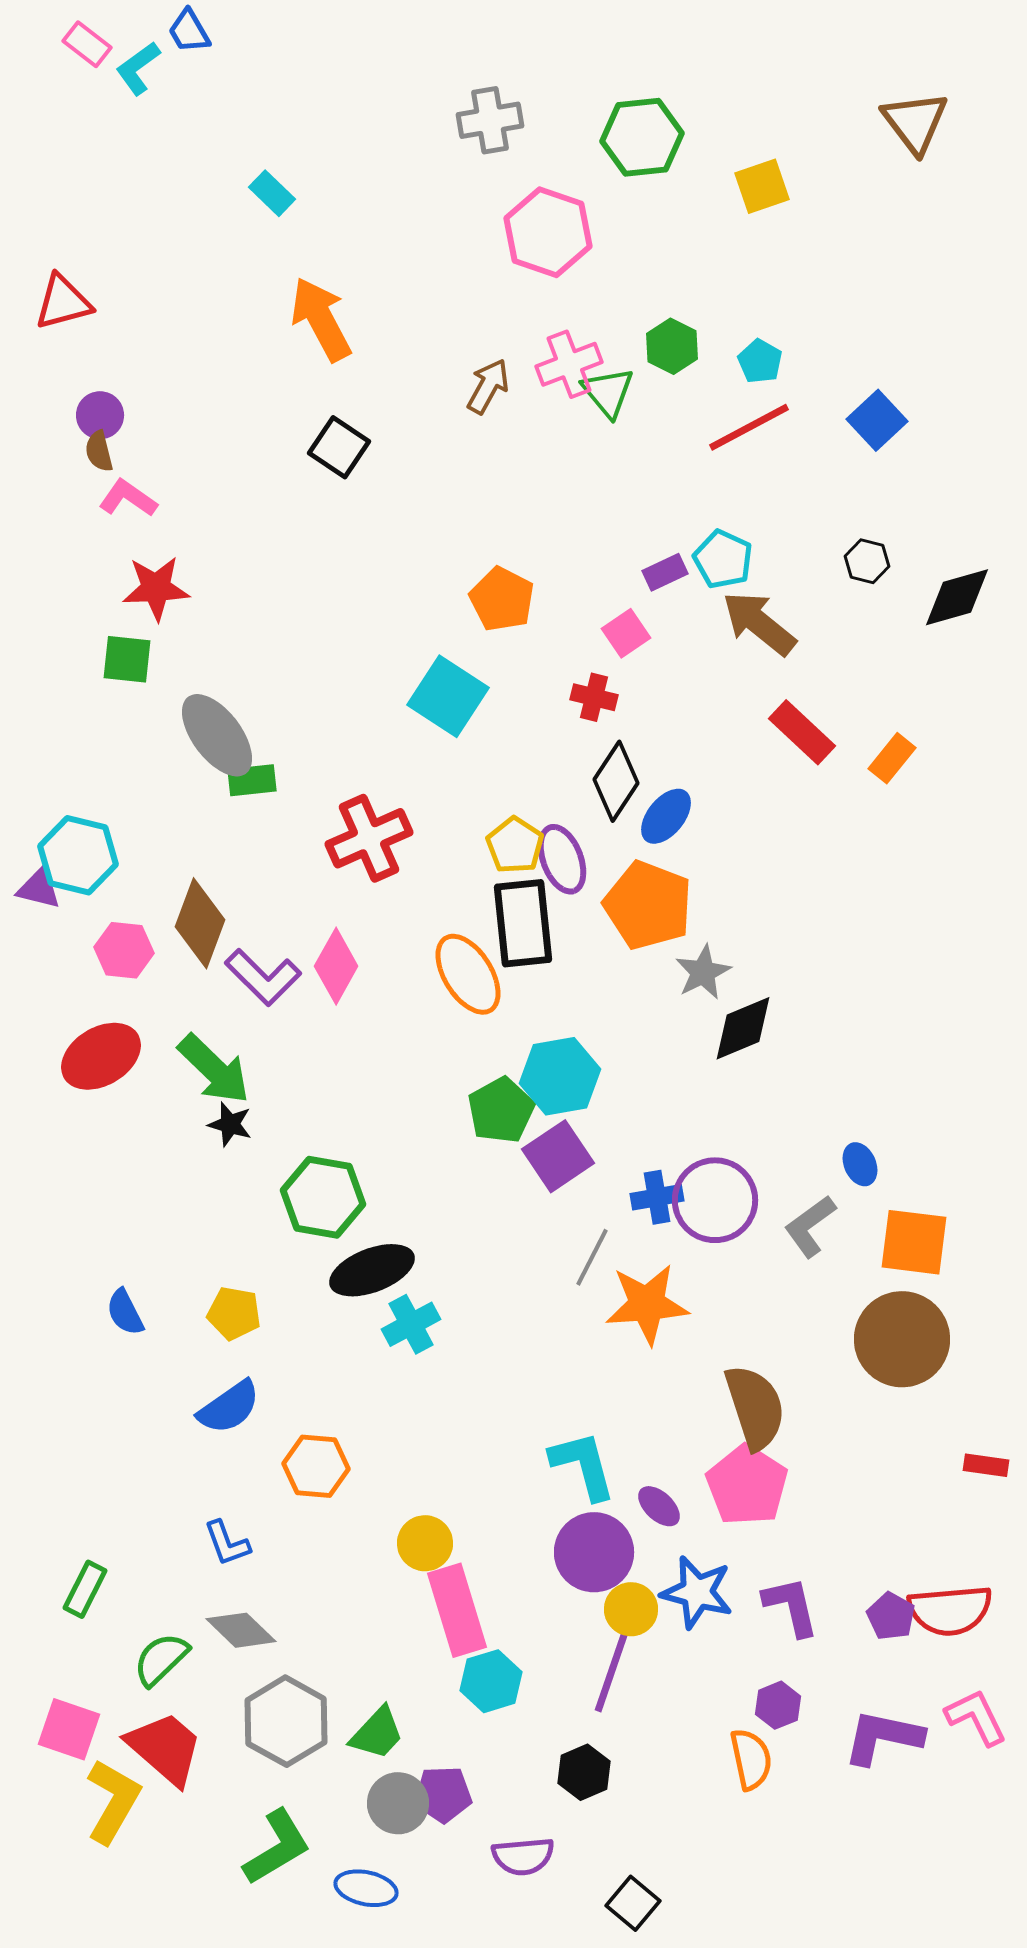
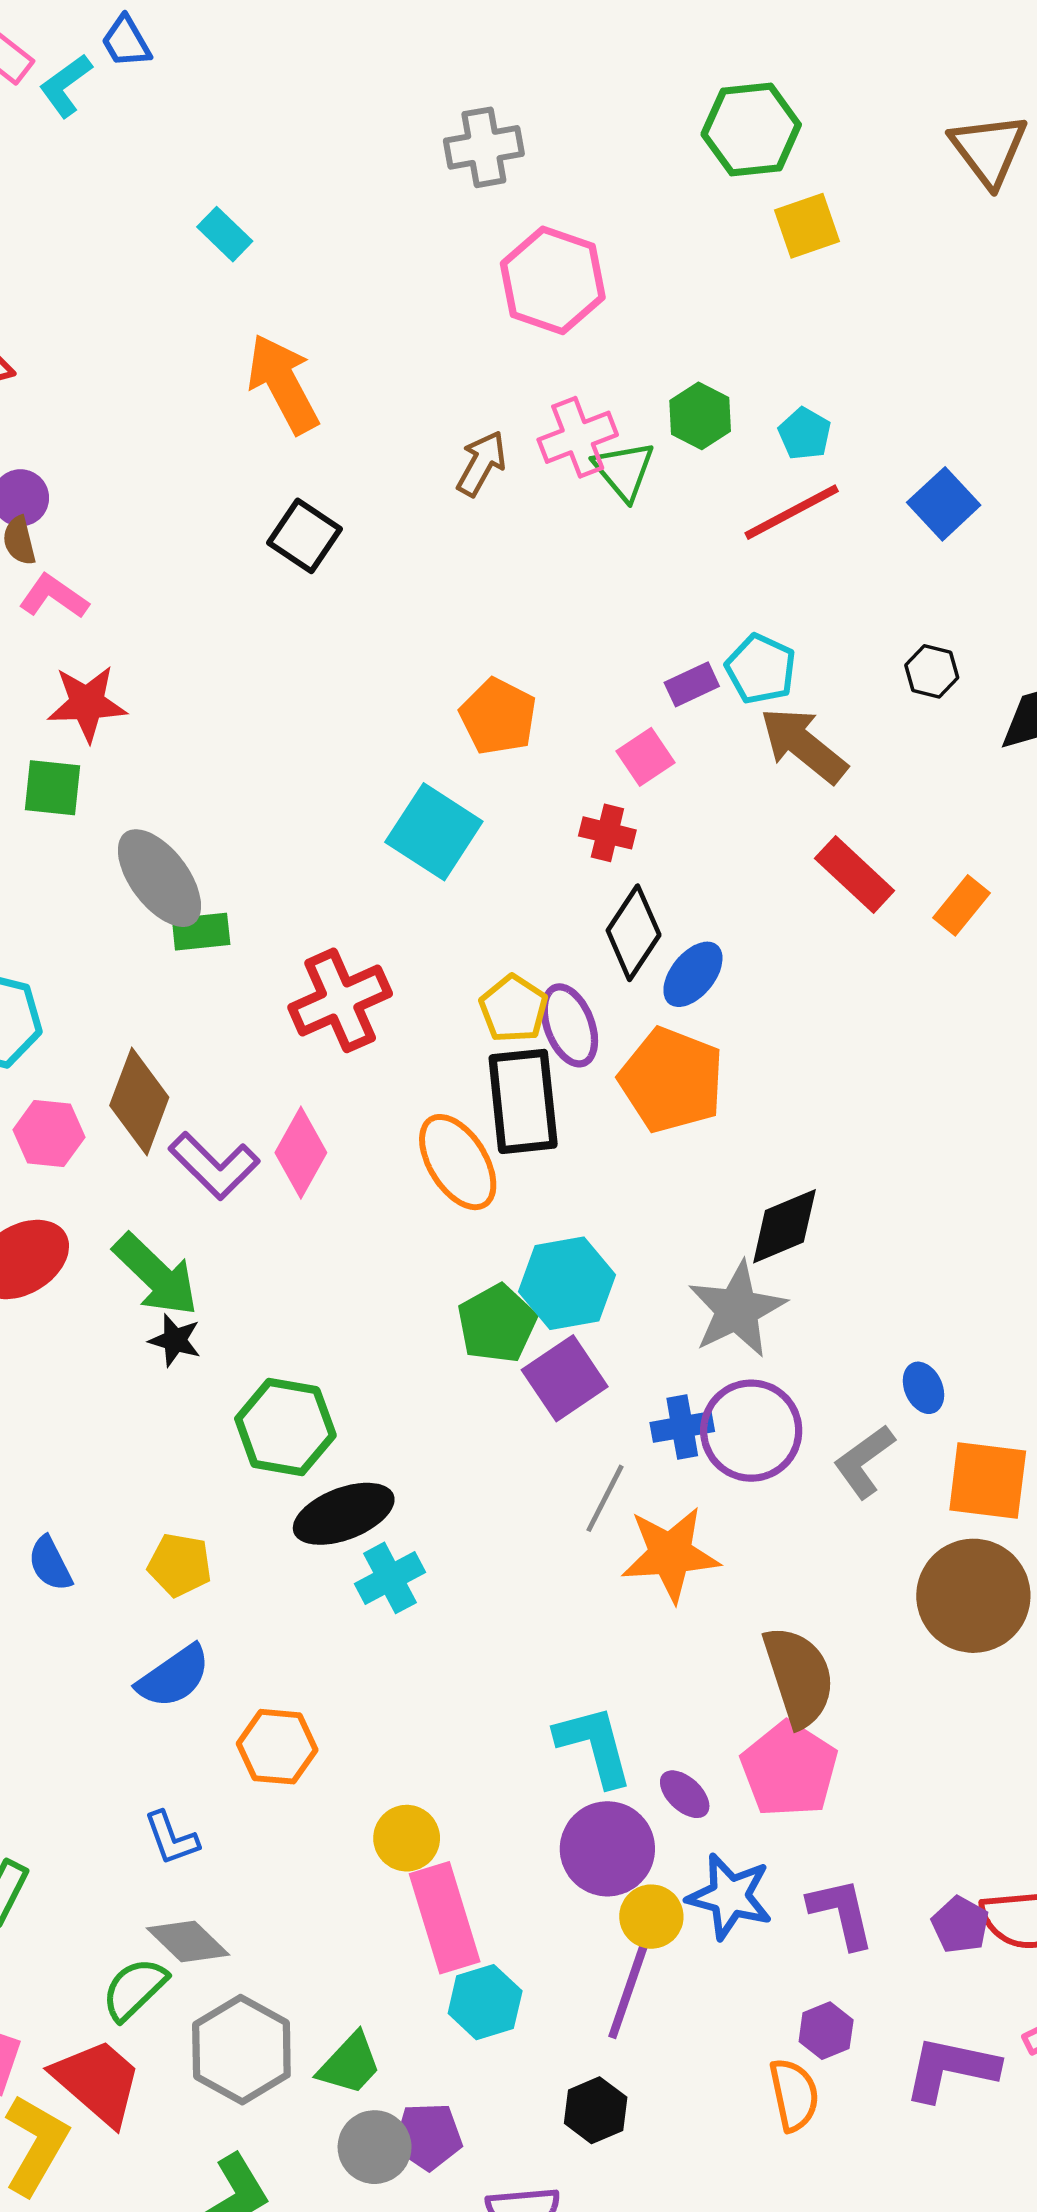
green hexagon: (642, 137) -> (751, 130), moved
gray star: (703, 972) -> (737, 1309), moved, size x1.5
green semicircle: (161, 1659) -> (135, 1989), moved

